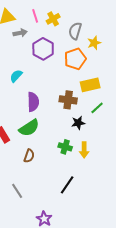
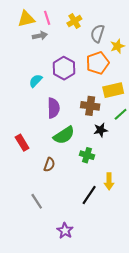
pink line: (35, 16) -> (47, 18), moved
purple hexagon: (43, 49) -> (64, 68), moved
green semicircle: (29, 128) -> (64, 135), moved
yellow arrow: (84, 150) -> (109, 181), moved

